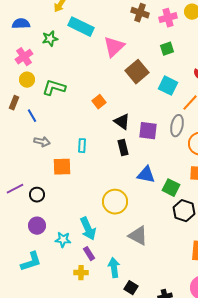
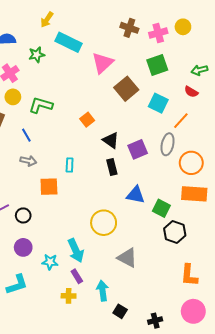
green square: (167, 49) -> (157, 65), size x1.5
blue line: (32, 116) -> (26, 135), moved
purple square: (148, 131) -> (138, 149), turned -30

